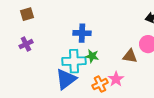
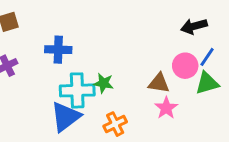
blue cross: (82, 33) -> (58, 50), moved
pink star: (116, 79) -> (166, 108), moved

